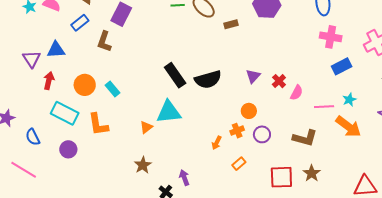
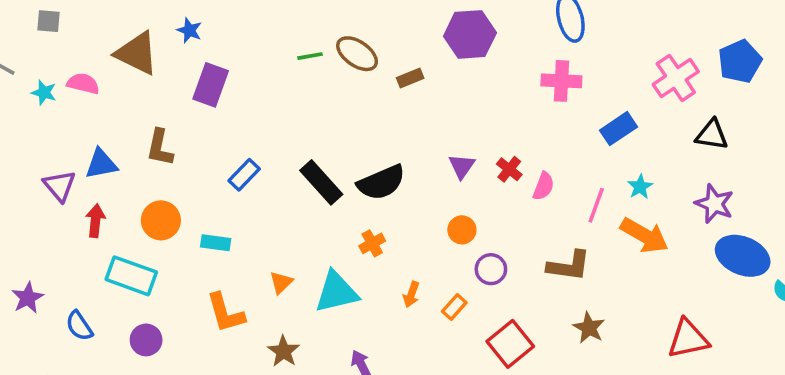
blue rectangle: (80, 23) -> (244, 175), moved
pink cross: (331, 37) -> (561, 81), moved
brown L-shape: (104, 42) -> (160, 148), moved
cyan rectangle: (113, 89) -> (216, 243), moved, turned -35
pink line: (324, 107) -> (596, 205), turned -60
cyan triangle: (169, 112) -> (336, 292), moved
orange L-shape: (98, 124) -> (226, 313), moved
orange cross: (237, 131) -> (372, 243), moved
orange rectangle: (239, 164) -> (454, 307), moved
red square: (281, 177) -> (510, 344), moved, turned -30

